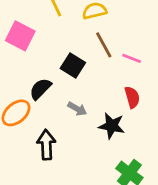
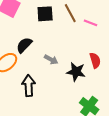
black square: (73, 66) -> (45, 14), moved, turned -36
red semicircle: (132, 97) -> (95, 60), moved

